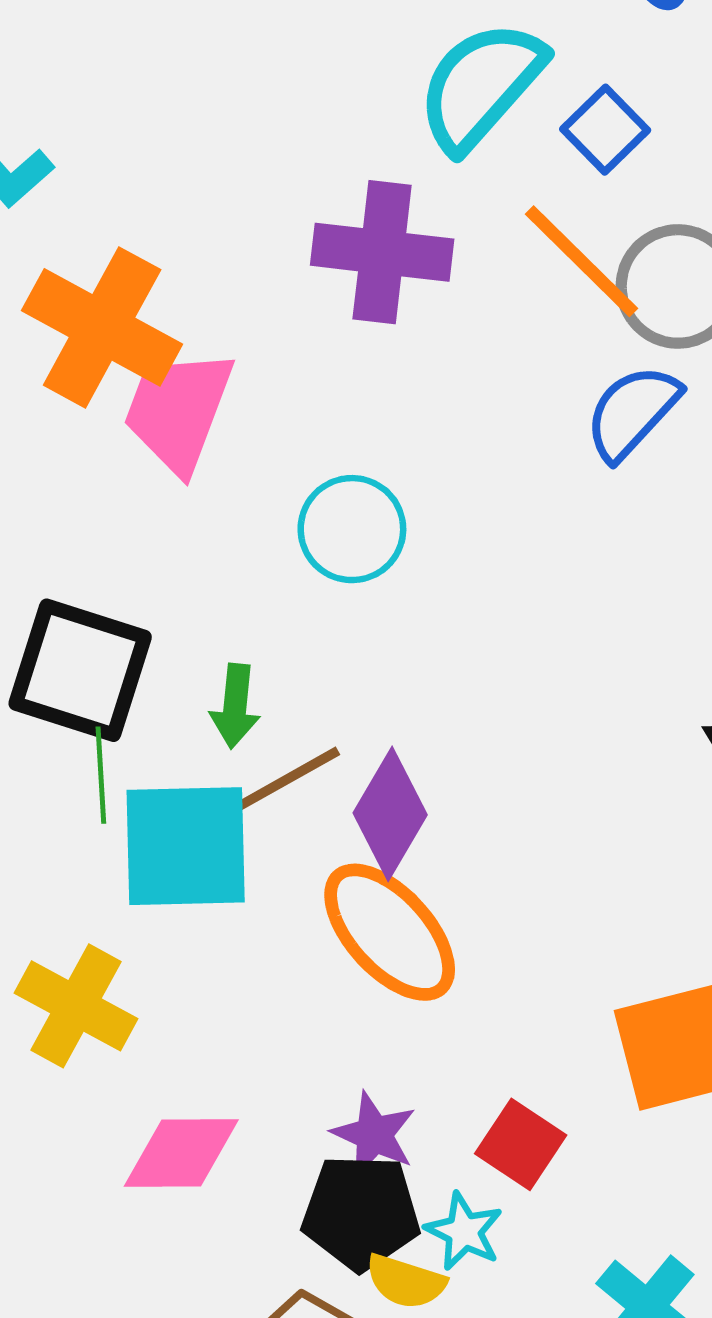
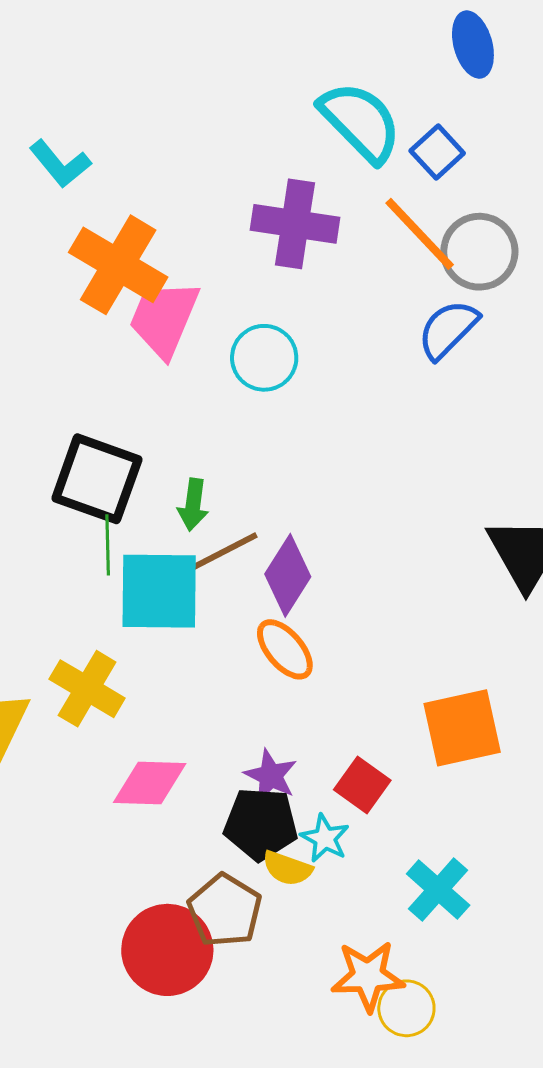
cyan semicircle: (481, 86) -> (360, 122), turned 92
cyan circle: (352, 529) -> (264, 358), moved
orange ellipse: (390, 932) -> (285, 649), size x0.7

